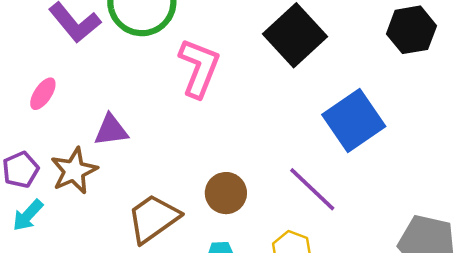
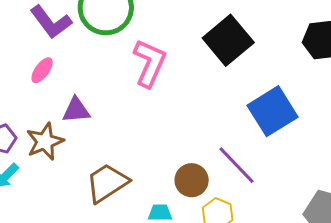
pink ellipse: (43, 94) -> (42, 70), moved
brown circle: (226, 193) -> (192, 180), moved

